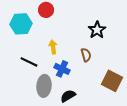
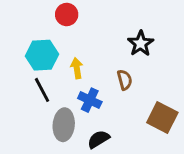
cyan hexagon: (21, 24) -> (42, 55), moved
black line: (29, 62) -> (42, 90), turned 36

